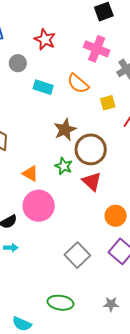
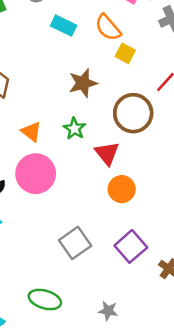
yellow square: (108, 103) -> (125, 53), moved, turned 35
brown circle: (91, 149) -> (133, 113), moved
orange circle: (116, 216) -> (122, 189), moved

